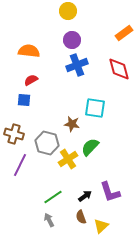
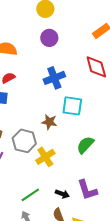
blue cross: (77, 65) -> (54, 78), moved
green semicircle: (90, 147) -> (85, 145), moved
black arrow: (85, 196) -> (62, 194), turned 56

